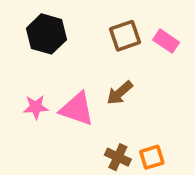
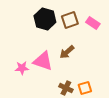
black hexagon: (46, 34) -> (45, 19), moved
pink star: (36, 107) -> (22, 68), moved

